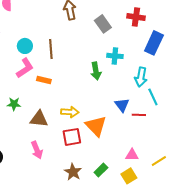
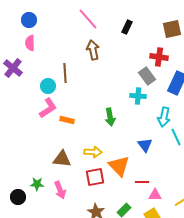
gray rectangle: (103, 24) -> (147, 76), moved
brown line: (51, 49) -> (65, 73), moved
green arrow: (96, 71) -> (110, 117), moved
green star: (14, 104) -> (37, 184), moved
red line: (139, 115) -> (142, 182), moved

